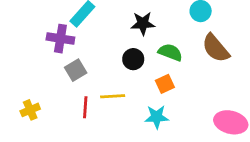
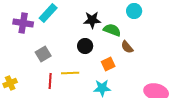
purple cross: (60, 39) -> (23, 23), moved
brown semicircle: (216, 48) -> (127, 47), moved, size x0.6
green semicircle: (170, 52) -> (112, 30), moved

